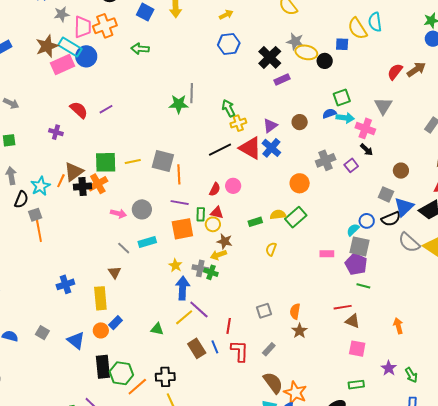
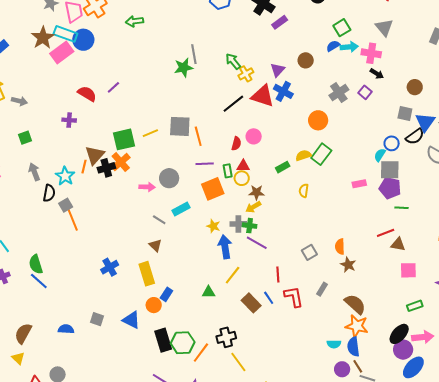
purple line: (199, 309) -> (257, 243), moved
brown semicircle: (273, 383) -> (355, 304), moved

